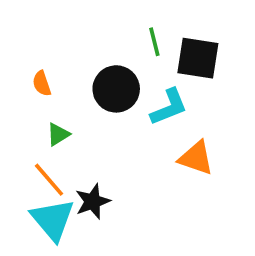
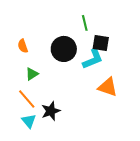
black square: (198, 58) -> (101, 43), moved, size x0.7
cyan triangle: (53, 220) -> (29, 121), size x0.6

